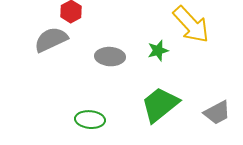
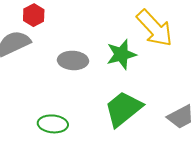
green star: (158, 51) -> (121, 54), size x1.4

